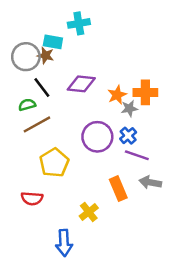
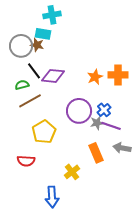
cyan cross: (79, 23) -> (52, 15), moved
purple diamond: (81, 84) -> (53, 76), moved
gray star: (129, 108) -> (97, 123), moved

